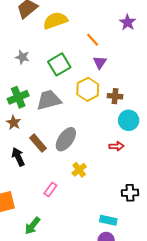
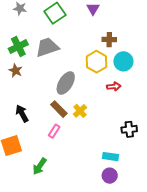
yellow hexagon: (88, 89) -> (96, 62), moved
brown rectangle: (38, 143) -> (59, 109), moved
black arrow: (18, 157) -> (22, 113), moved

